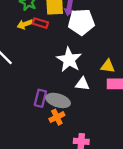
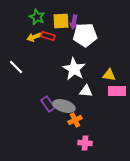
purple rectangle: (40, 98) -> (48, 104), turned -49
orange cross: (57, 117) -> (75, 120), moved

